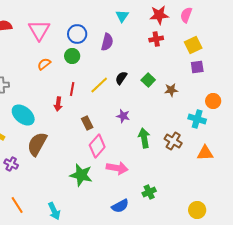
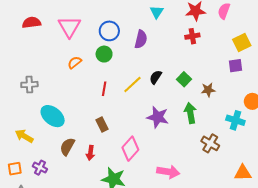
yellow square: (193, 45) -> (242, 42), moved
red arrow: (58, 104) -> (90, 153), moved
purple star: (123, 116) -> (158, 117), size x1.5
brown rectangle: (87, 123) -> (102, 124), moved
green arrow: (144, 138) -> (190, 113), moved
brown semicircle: (37, 144) -> (67, 147), size x0.7
orange triangle: (205, 153) -> (243, 173), moved
pink arrow: (117, 168) -> (168, 172), moved

